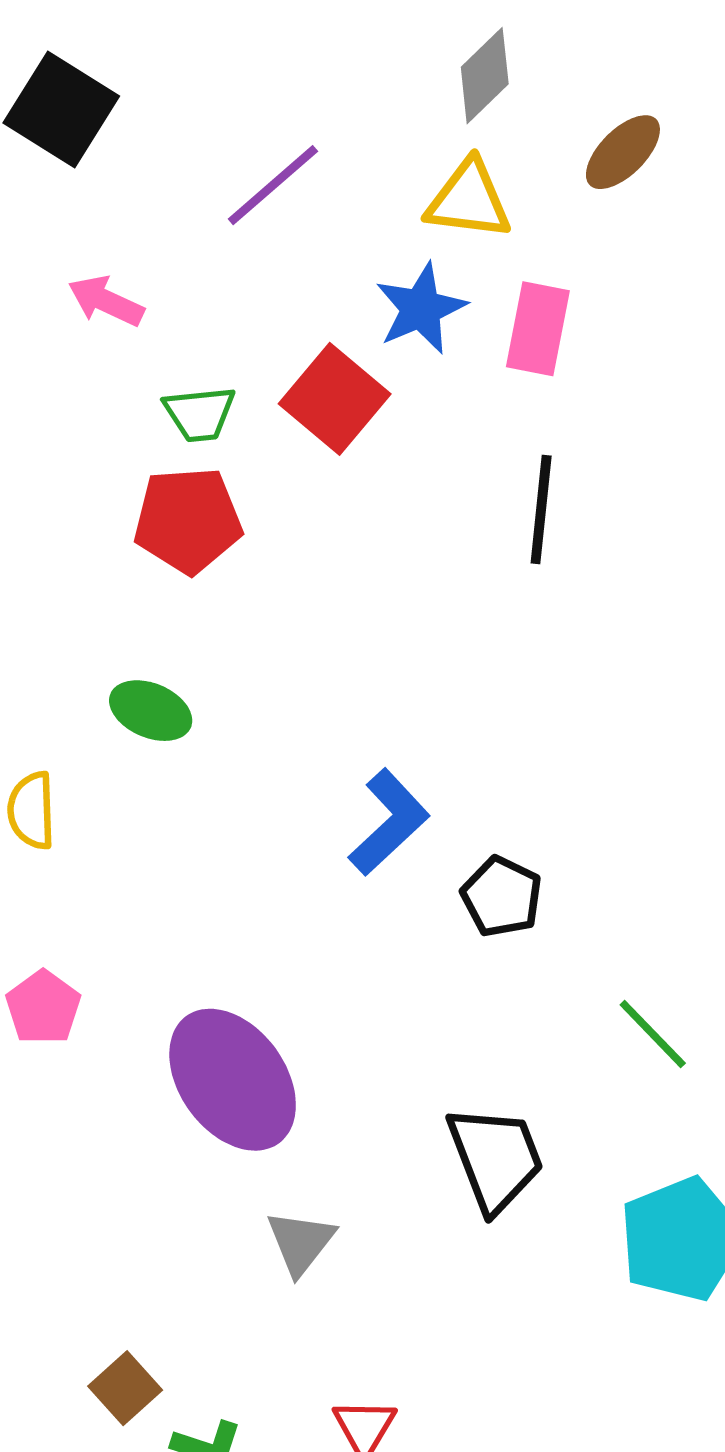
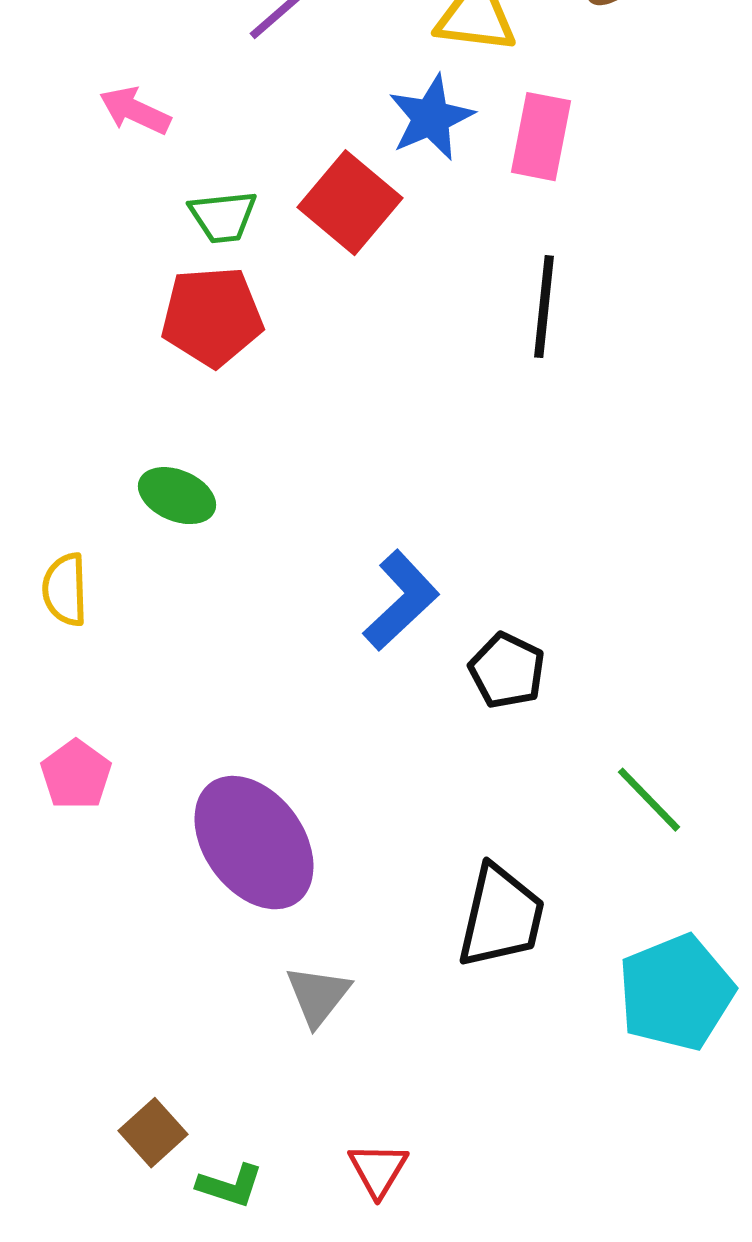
black trapezoid: (495, 1158) -> (501, 917), turned 34

